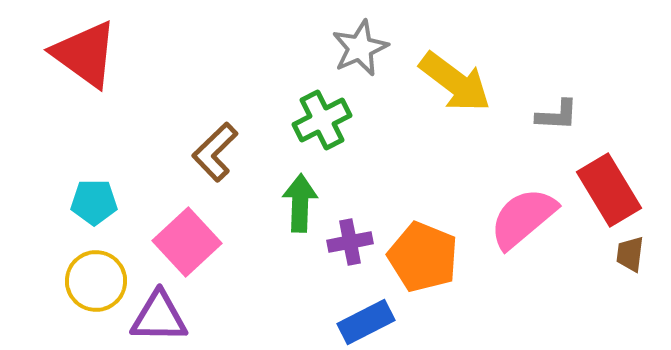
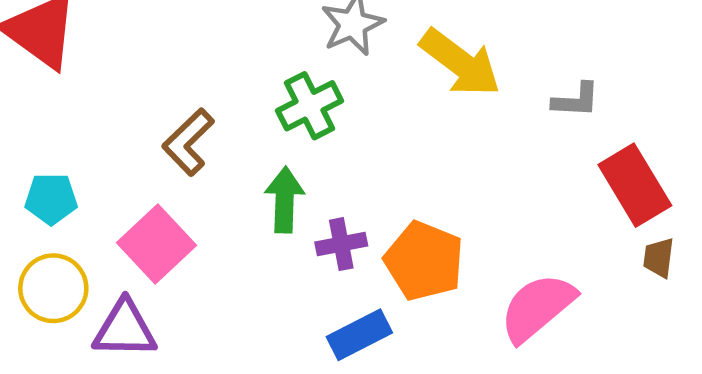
pink semicircle: (523, 218) -> (537, 308), moved

